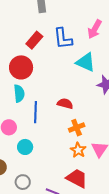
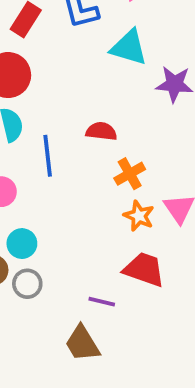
cyan circle: (25, 147) -> (22, 244), moved
gray circle: (23, 182) -> (27, 284), moved

